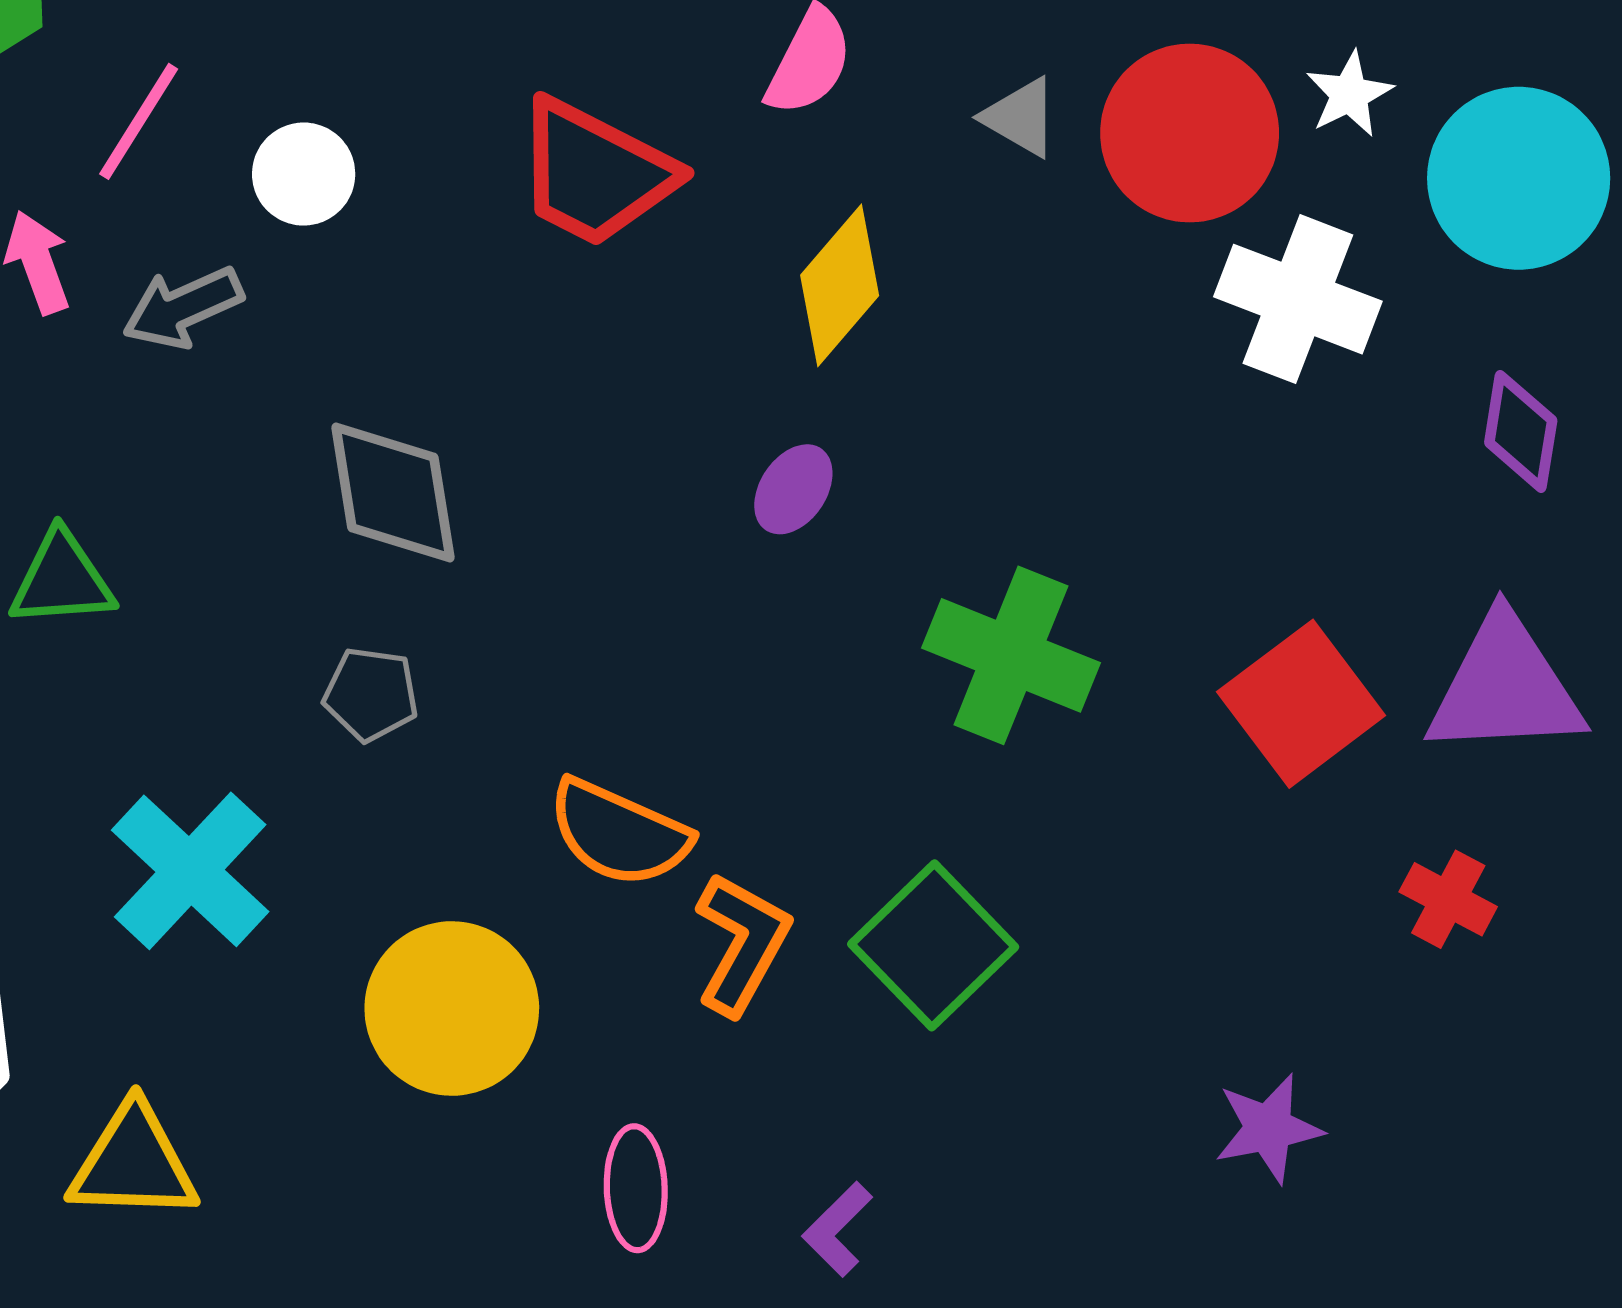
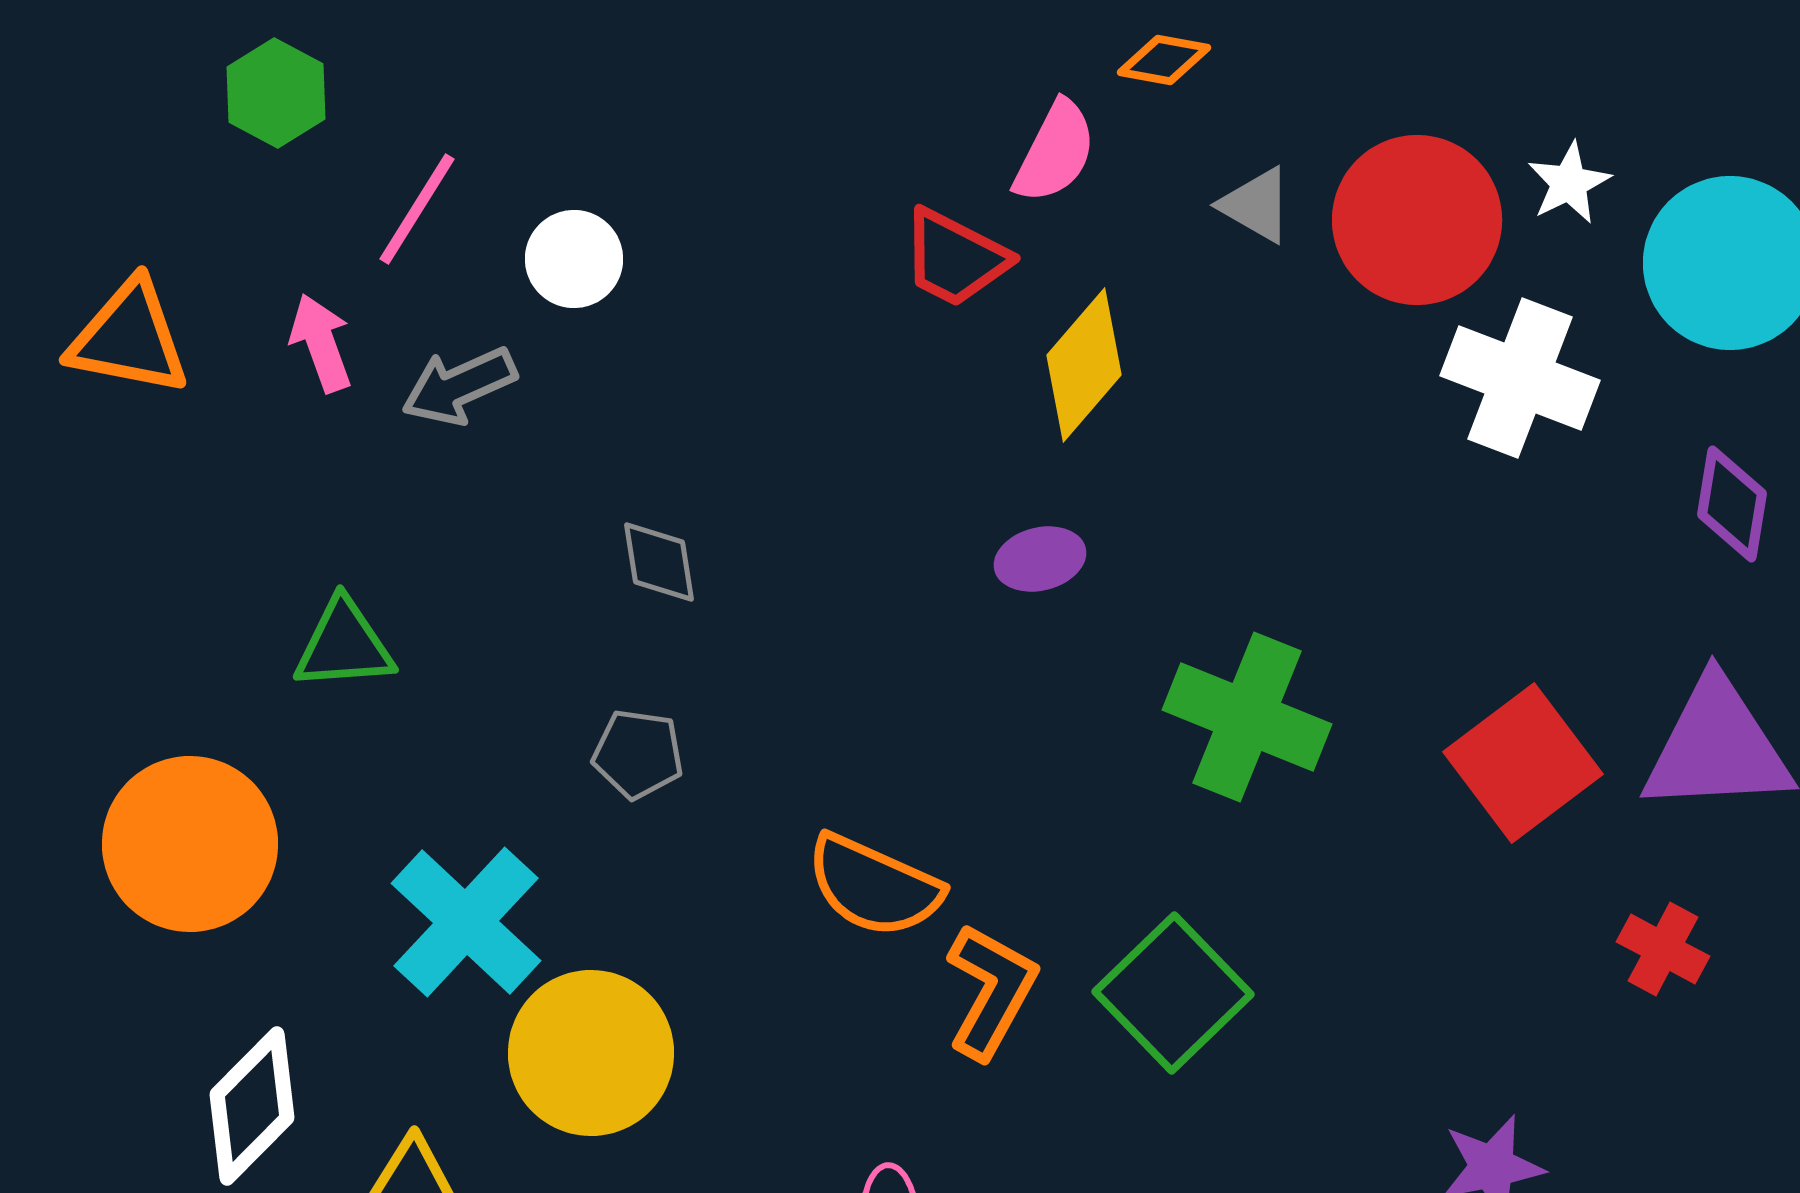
red trapezoid: (595, 173) -> (955, 258), moved, size x0.7
purple ellipse: (793, 489) -> (1040, 559), turned 42
gray diamond: (393, 492) -> (659, 562), size x0.6
yellow circle: (452, 1009) -> (591, 1053), moved

